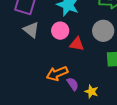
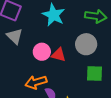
pink circle: (60, 31) -> (42, 52), moved

